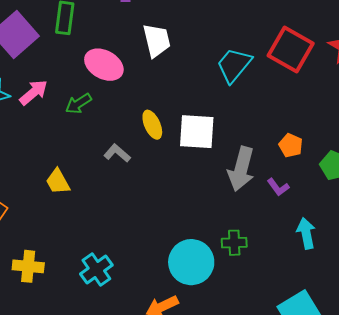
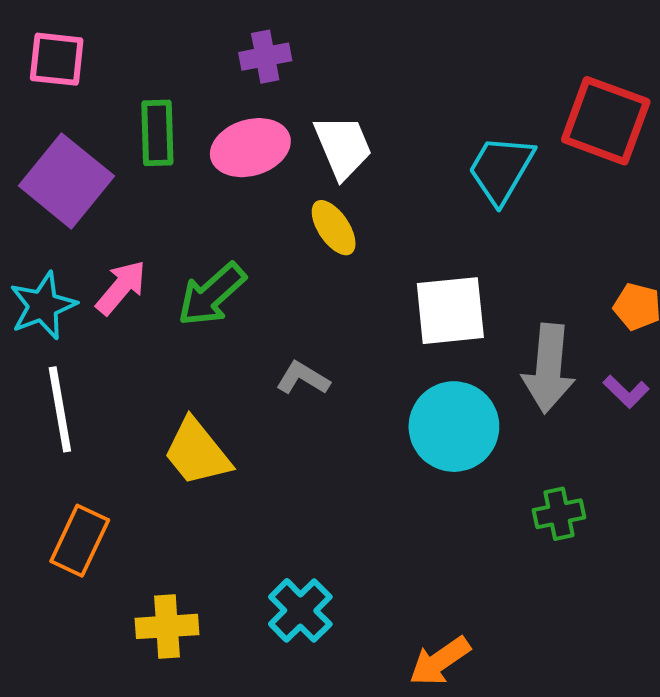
pink ellipse: (104, 65) -> (250, 148), moved, turned -36
green arrow: (78, 104) -> (212, 294), size x1.4
yellow ellipse: (152, 125) -> (334, 228), moved
yellow trapezoid: (58, 182) -> (197, 452), size x1.4
cyan circle: (191, 262) -> (454, 427), moved

